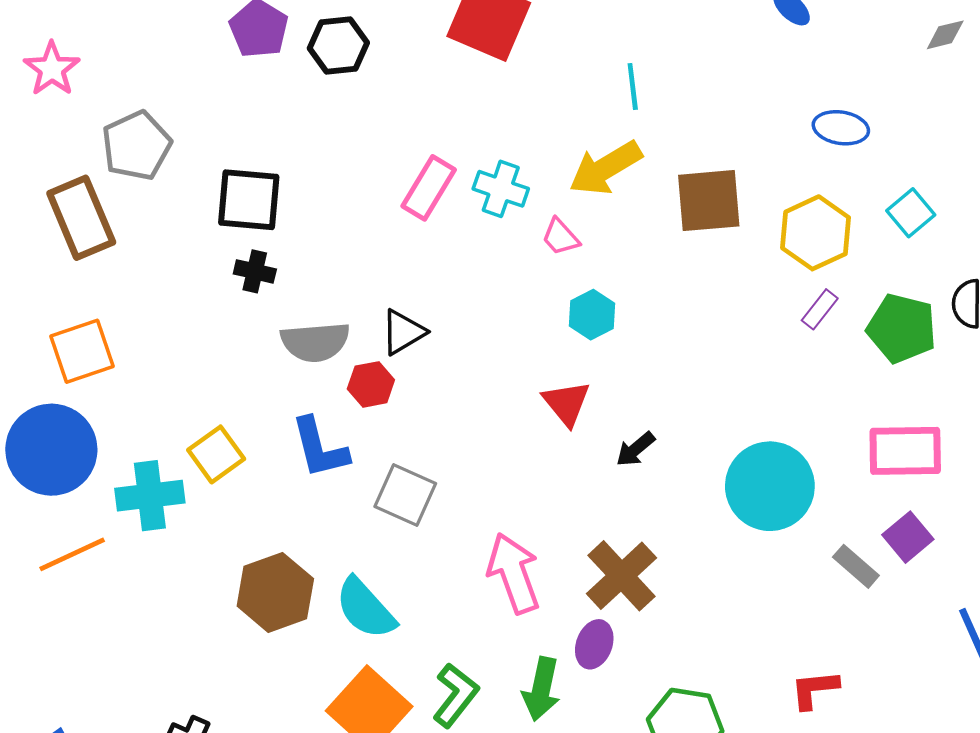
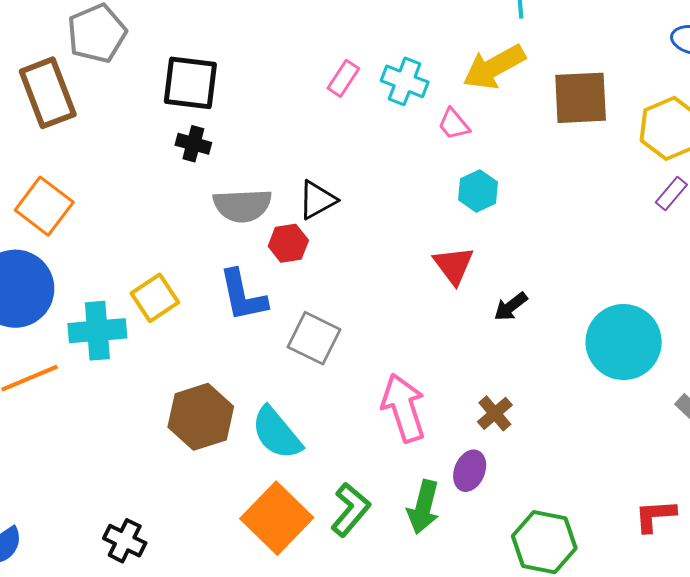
pink rectangle: (429, 188) -> (343, 78), size x0.7
orange square: (82, 351) -> (44, 206), turned -36
brown cross: (621, 576) -> (495, 413), size x0.6

